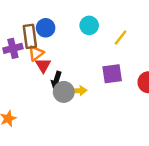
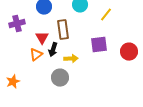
brown rectangle: (30, 36) -> (63, 30), moved
orange triangle: (36, 53) -> (36, 55), moved
gray circle: (64, 92) -> (60, 78), moved

